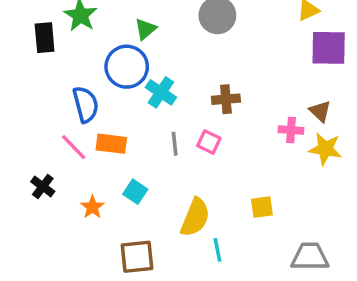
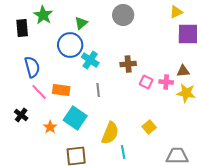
blue semicircle: (86, 104) -> (32, 67), moved
brown triangle: (320, 111) -> (183, 71), turned -48
pink square: (209, 142) -> (146, 82), moved
cyan square: (135, 192) -> (75, 118), size x1.6
yellow square: (262, 207) -> (149, 127), turned -32

